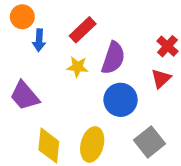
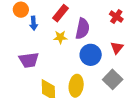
red triangle: (161, 79) -> (117, 48), moved
purple trapezoid: (25, 96) -> (29, 60), turned -50

